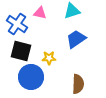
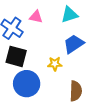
yellow star: (49, 58) -> (55, 64), moved

